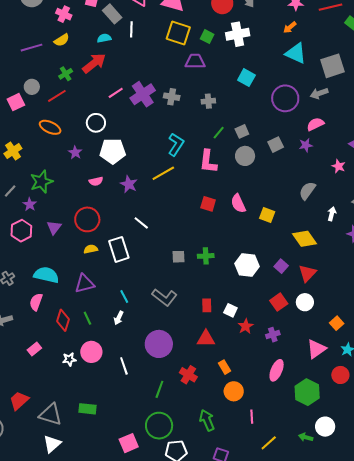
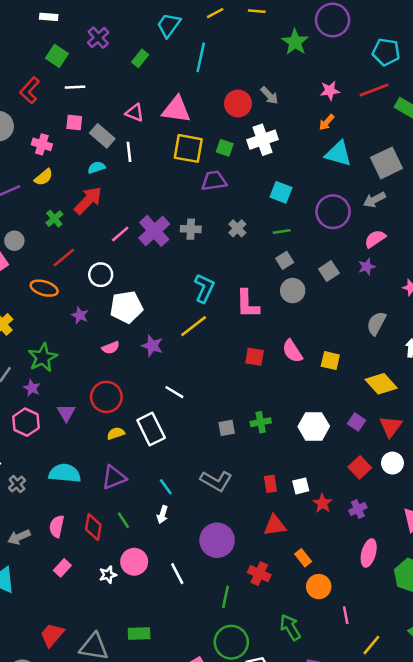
red line: (57, 96) -> (64, 258), moved
gray cross: (208, 101) -> (237, 228), turned -32
green line: (219, 133) -> (282, 231), moved, turned 48
pink semicircle: (36, 302) -> (57, 526), moved
white square: (230, 310) -> (301, 486), turned -32

